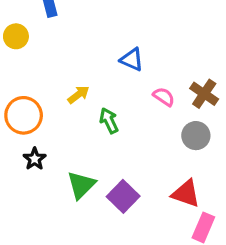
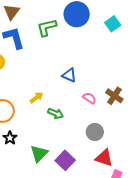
green arrow: (109, 121) -> (56, 113), turned 140
gray circle: (196, 136) -> (95, 132), moved

